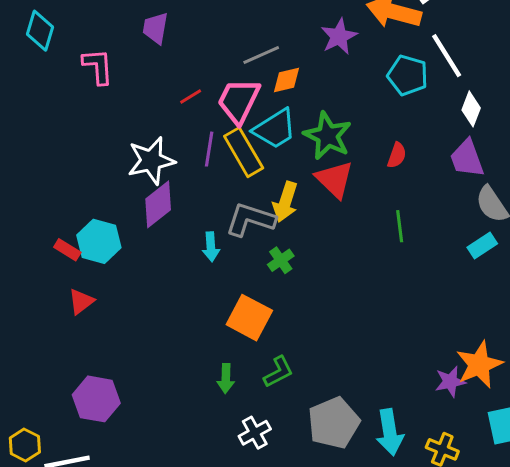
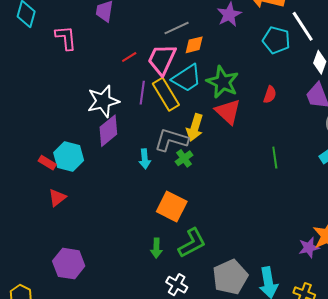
green line: (400, 226) -> (275, 158), moved
green cross: (281, 260) -> (184, 158), moved
green L-shape: (278, 372) -> (192, 243), size x1.4
white cross: (255, 433) -> (177, 285), turned -30

